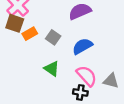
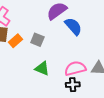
blue semicircle: (82, 46) -> (73, 26), moved, turned 90
pink semicircle: (87, 76) -> (75, 68), turned -50

